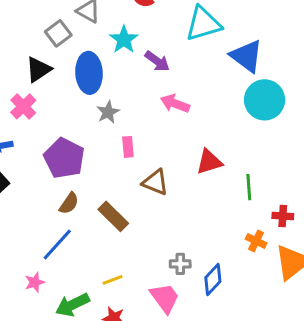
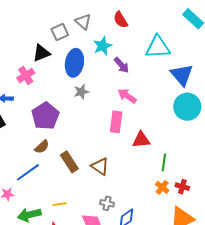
pink rectangle: (128, 147) -> (116, 122), moved, size x1.5
brown triangle: (155, 182) -> (100, 166), moved
orange cross: (256, 241) -> (162, 187), moved

